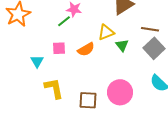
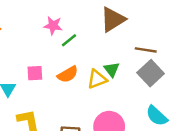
green line: (64, 21) -> (69, 40), moved
yellow triangle: (106, 32) -> (97, 79), moved

